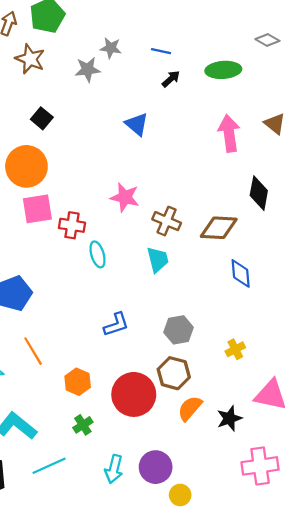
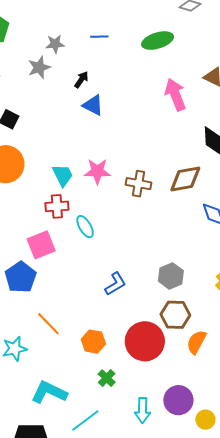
black arrow: (171, 79) -> (81, 80), moved
pink square: (37, 209) -> (41, 245), moved
cyan trapezoid: (158, 260) -> (63, 175), moved

